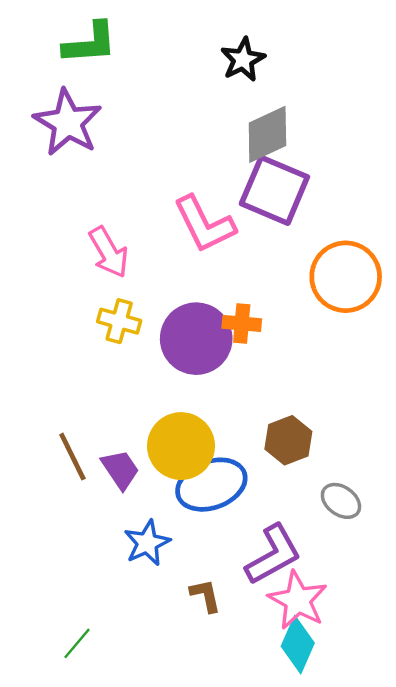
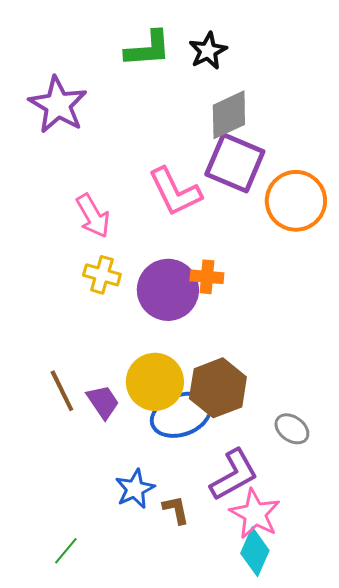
green L-shape: (90, 43) -> (148, 49), moved
orange circle: (346, 277) -> (296, 201), moved
brown hexagon: (288, 440) -> (218, 388), moved, size x1.4
blue star: (147, 543) -> (135, 489), moved

